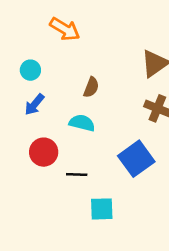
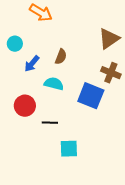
blue arrow: (34, 104) -> (32, 64), moved
blue square: (136, 159) -> (91, 96), moved, turned -32

